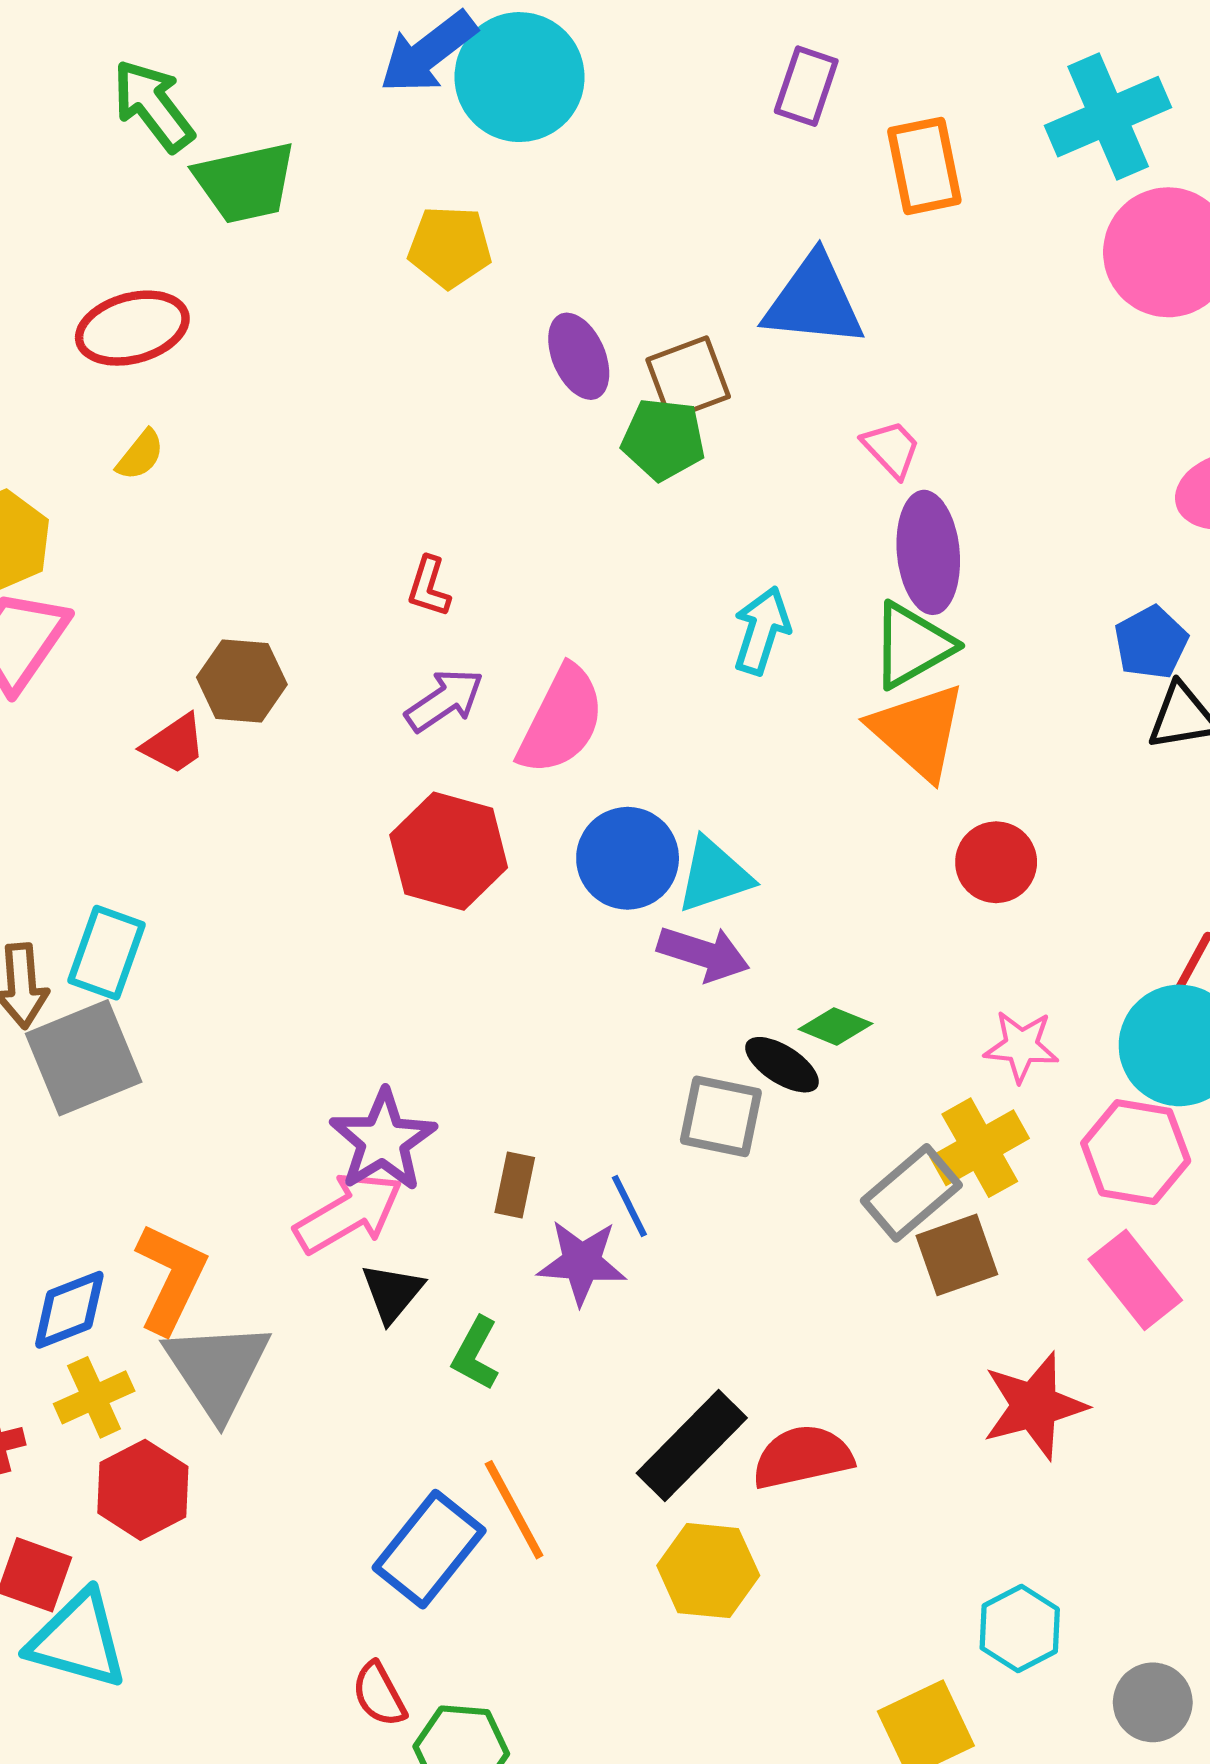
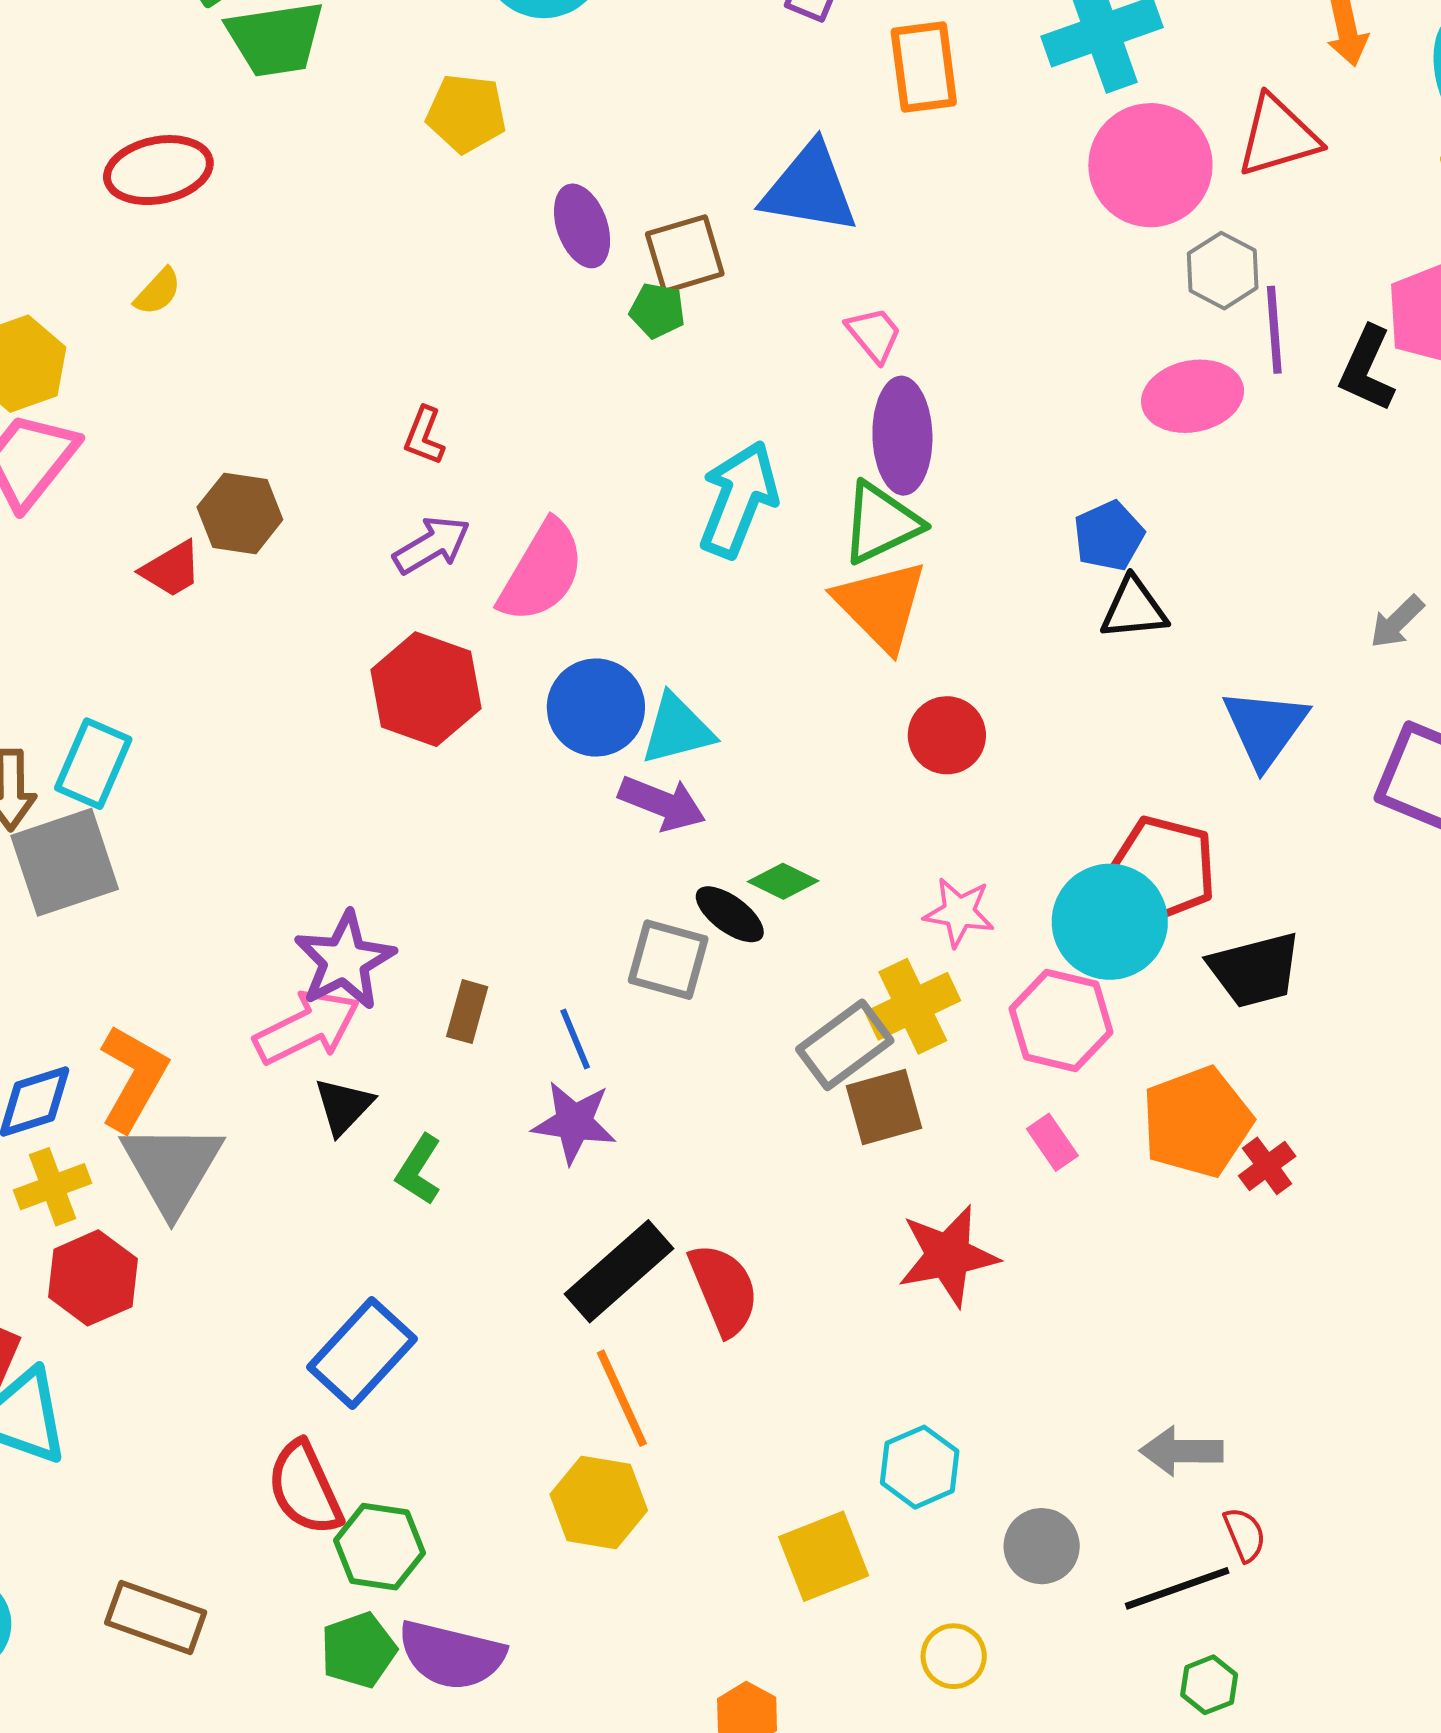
green pentagon: (663, 439) -> (657, 311), size x0.7
cyan arrow: (762, 631) -> (739, 499), size x1.4
purple star: (582, 1262) -> (574, 1122), moved
pink rectangle: (1135, 1280) -> (1052, 1142), size x0.6
red semicircle: (802, 1457) -> (724, 1289), turned 76
orange line: (514, 1510) -> (622, 1398), moved
yellow hexagon: (708, 1571) -> (599, 1502), moved
red semicircle: (379, 1694) -> (305, 1488), size x1.5

